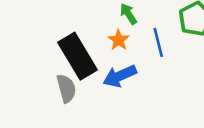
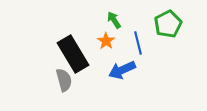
blue arrow: (120, 76) -> (122, 70), moved

